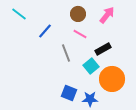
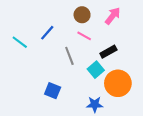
cyan line: (19, 14) -> (20, 42), moved
blue square: (69, 93) -> (53, 91), moved

